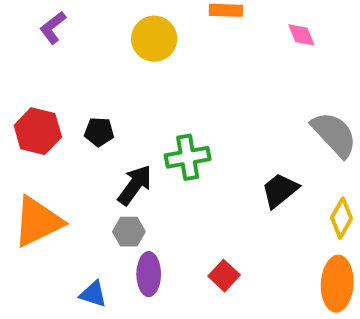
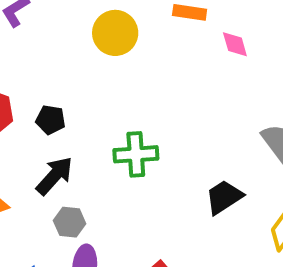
pink diamond: (301, 35) -> (235, 44), moved
black arrow: (135, 185) -> (54, 176), moved

